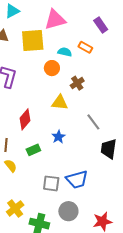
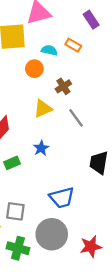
yellow triangle: (60, 103) -> (43, 109), turned -30
gray line: (93, 122) -> (76, 118), moved
gray square: (51, 183) -> (15, 211), moved
gray circle: (68, 211) -> (52, 234), size x1.4

